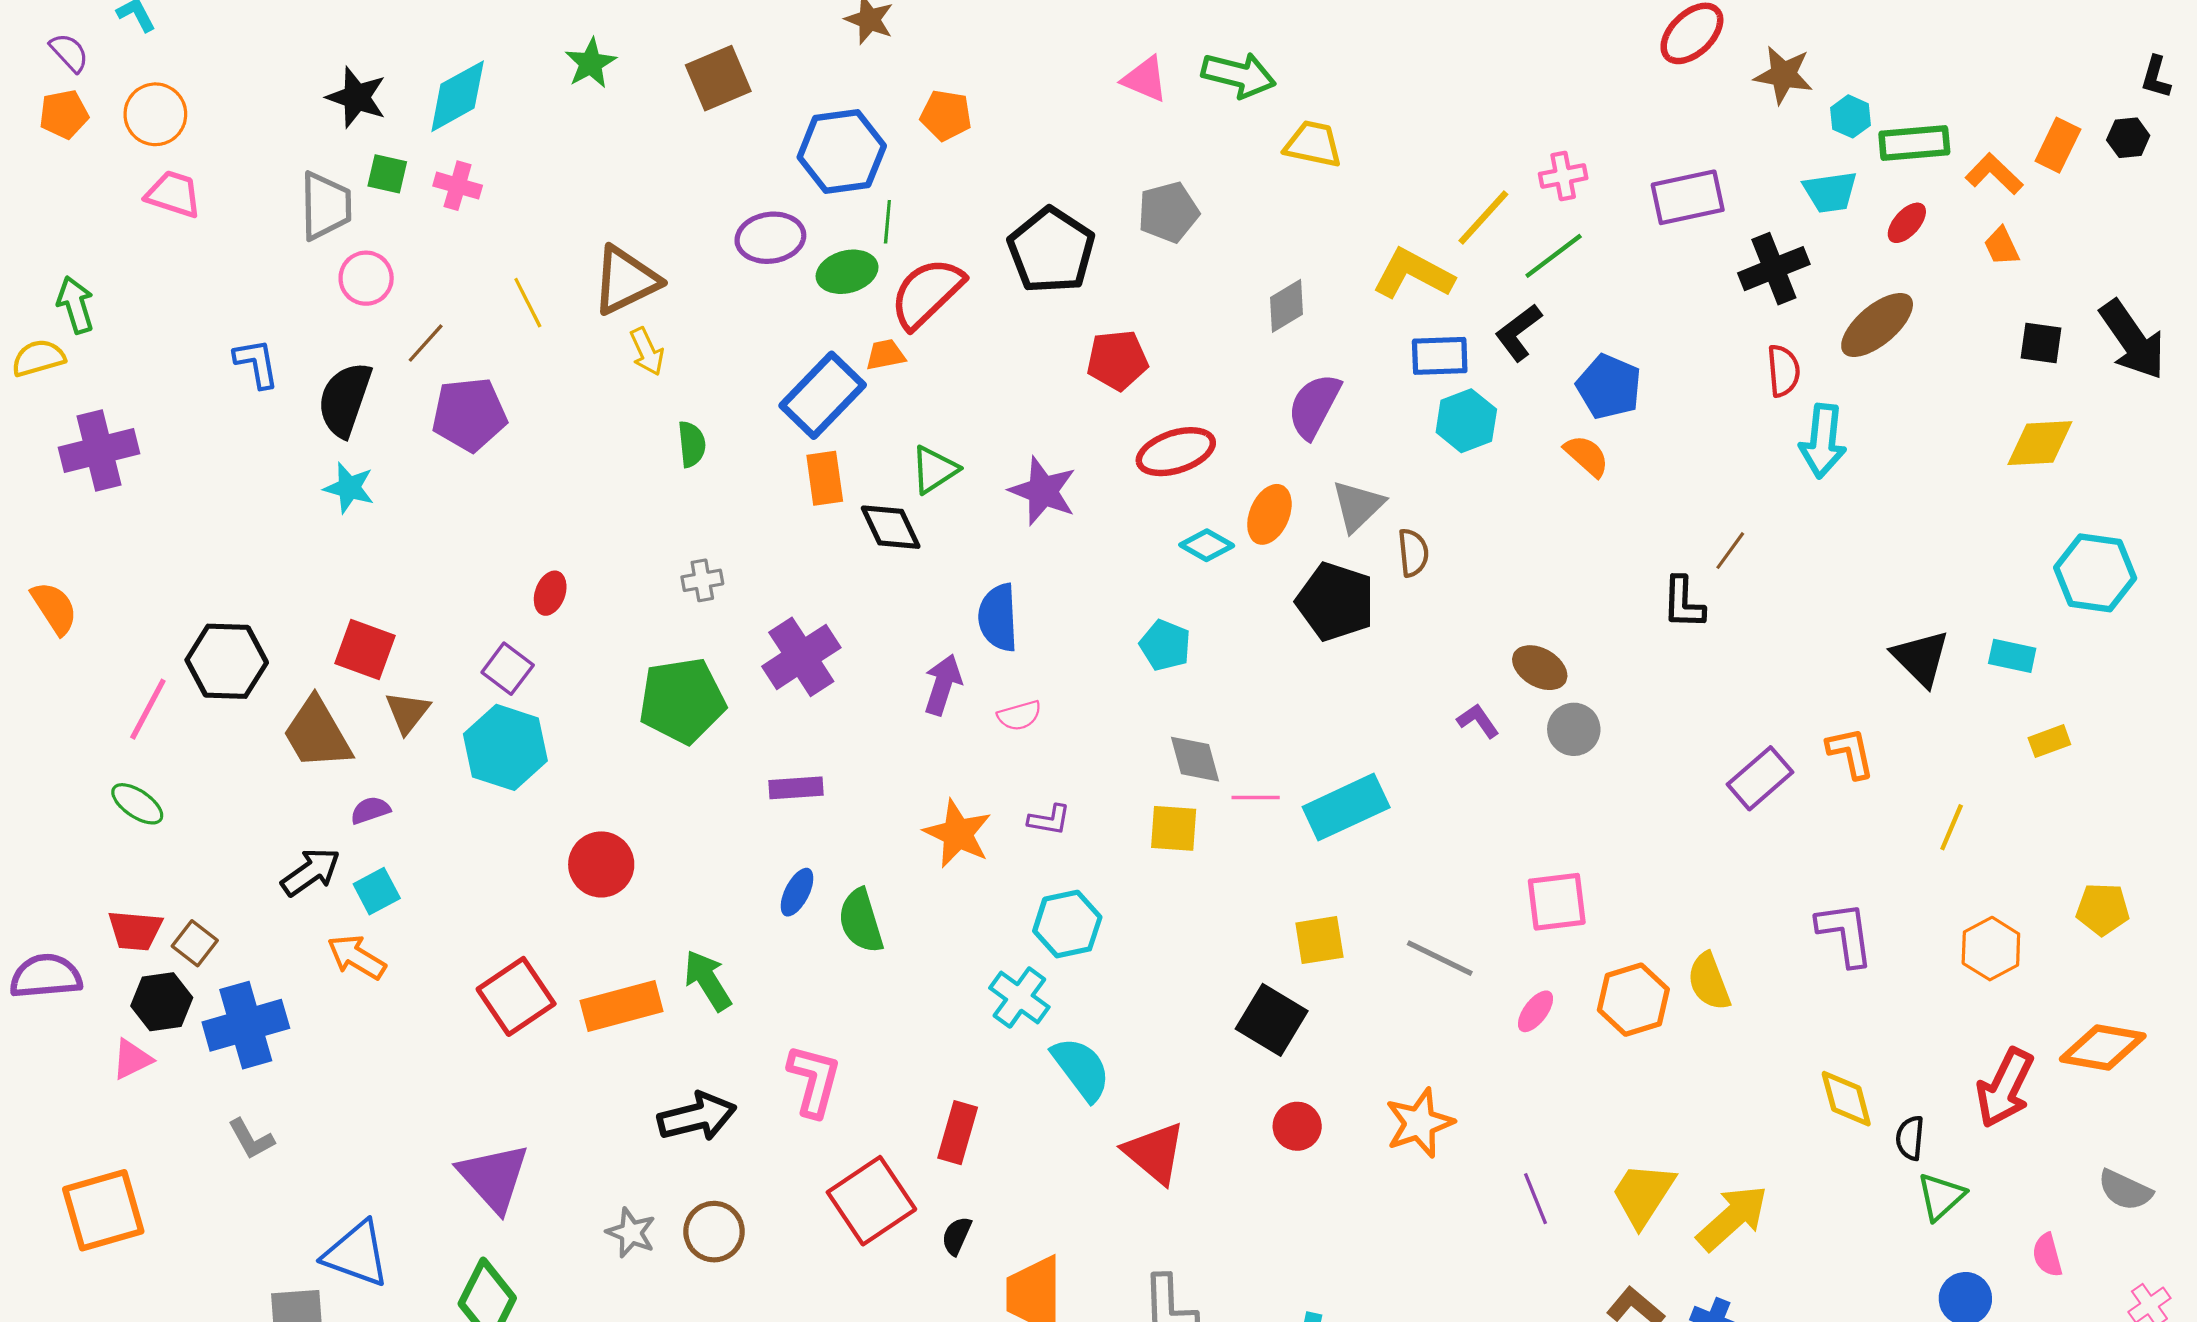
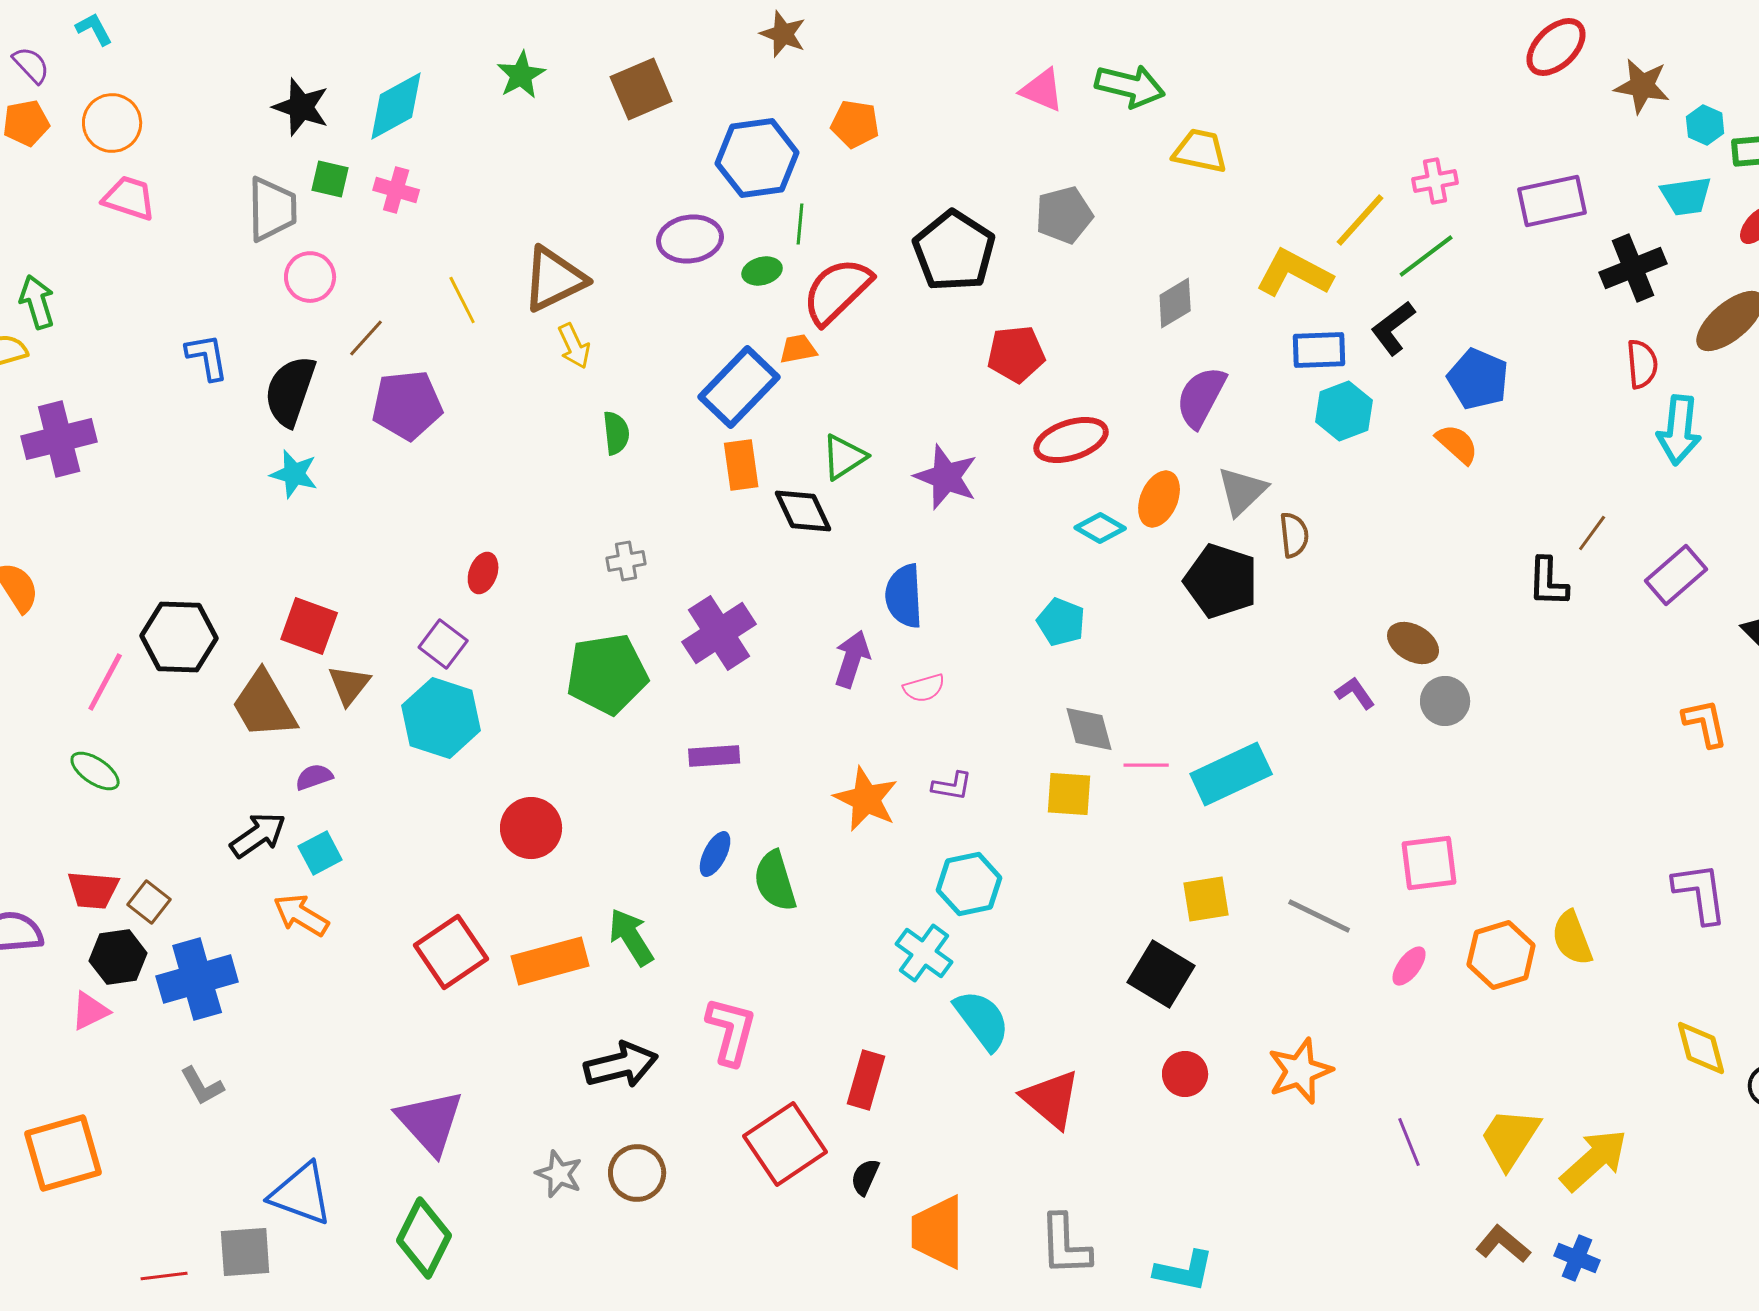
green ellipse: (847, 272) -> (762, 271), size x0.7
purple rectangle: (1760, 778) -> (1676, 575), moved

